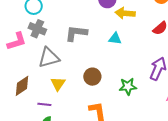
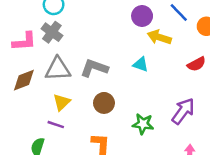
gray L-shape: (76, 33) -> (94, 68), moved
brown diamond: (22, 86) -> (24, 80), moved
purple line: (44, 104) -> (56, 125), moved

